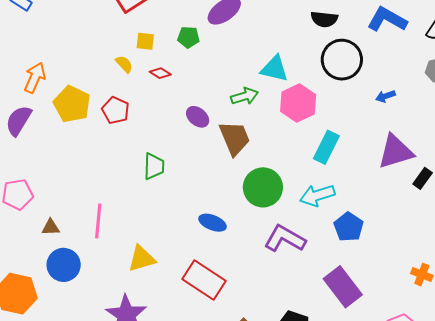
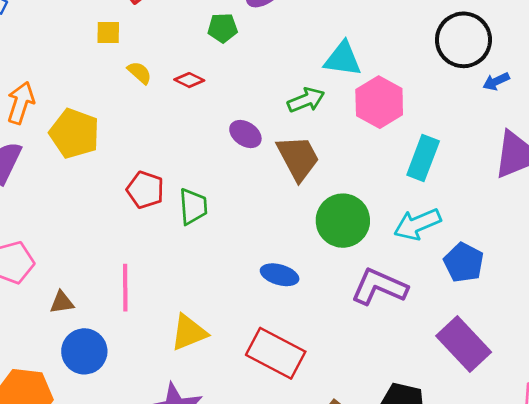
yellow square: (145, 41) -> (108, 33), moved
black circle: (342, 60) -> (463, 40), moved
red pentagon: (116, 110) -> (145, 190), moved

